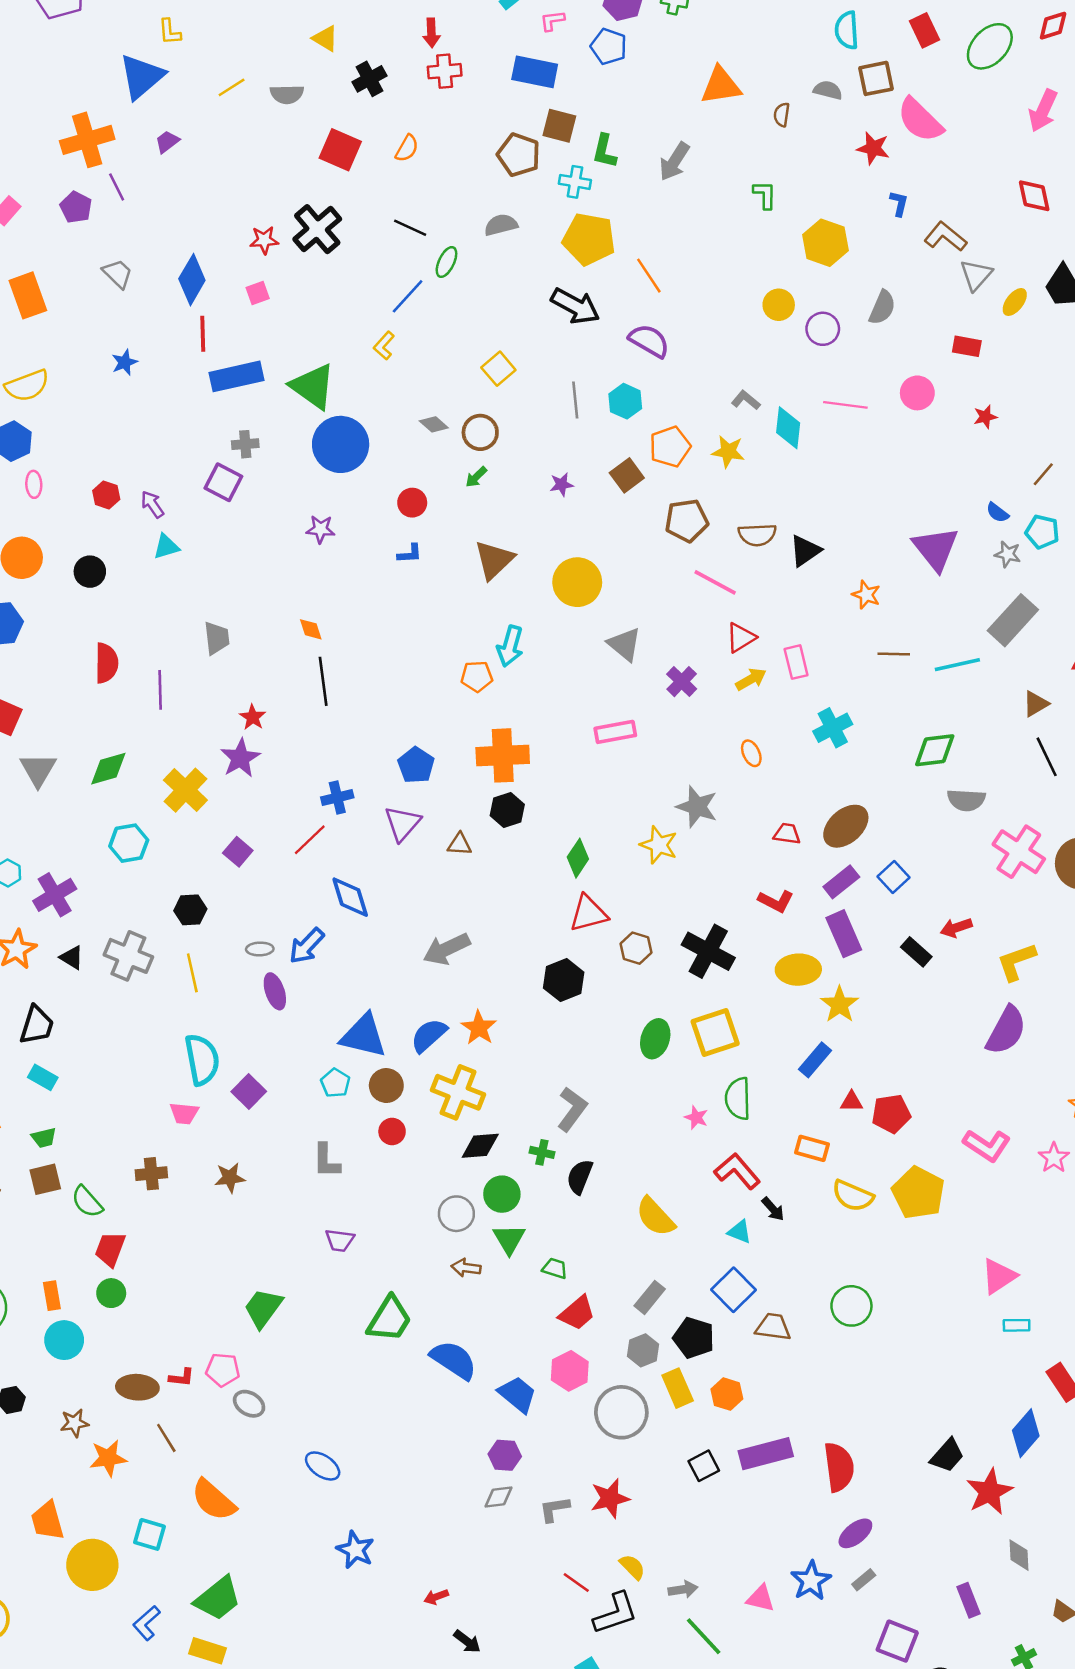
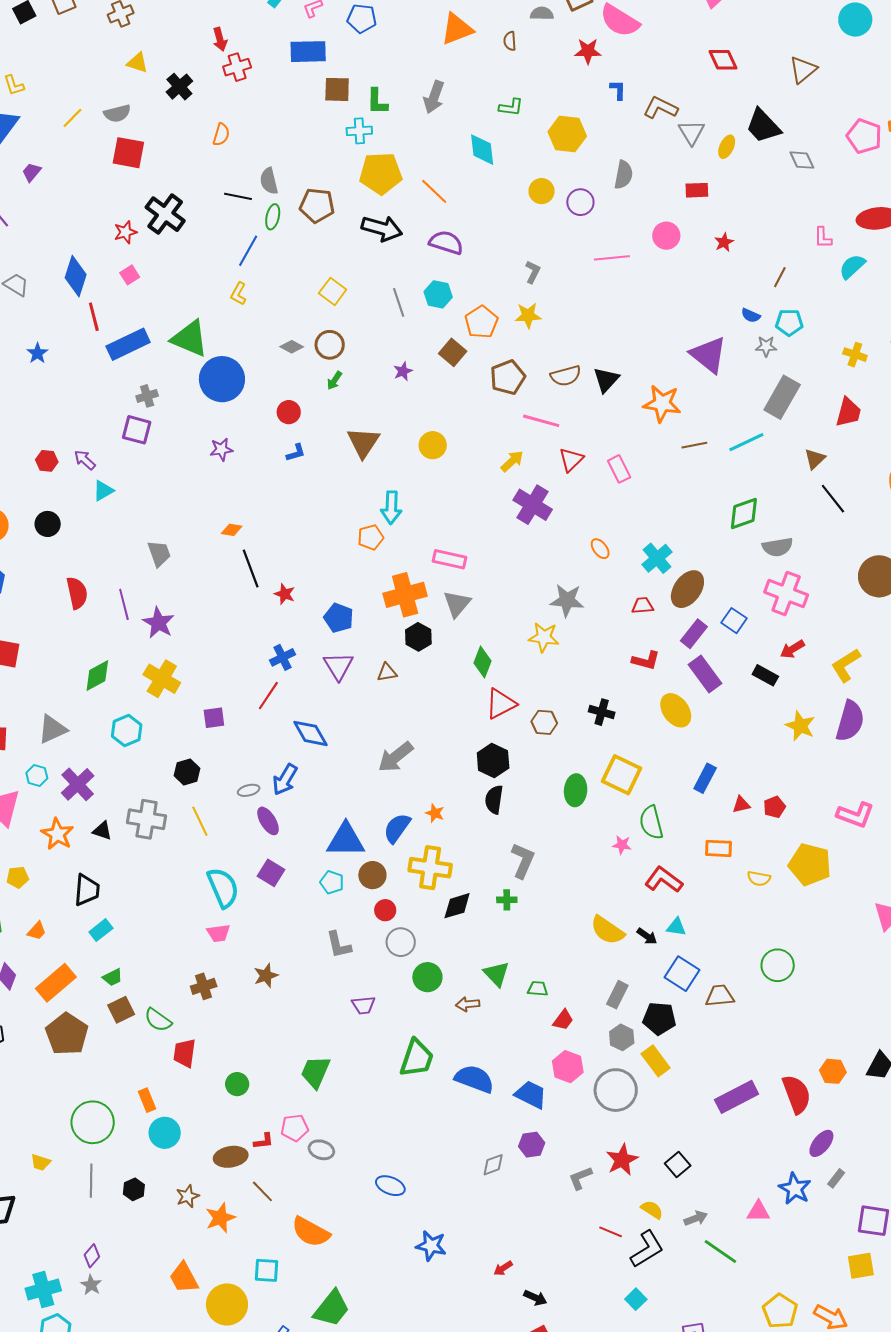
red square: (340, 150) -> (128, 153), moved
brown pentagon: (519, 155) -> (317, 205), moved
green L-shape: (765, 195) -> (511, 107), turned 110
gray semicircle: (501, 225) -> (269, 181), moved, turned -76
gray L-shape: (746, 400) -> (533, 272), turned 90
cyan diamond: (788, 428) -> (482, 150), moved
yellow circle: (577, 582) -> (433, 445), size x0.7
orange star: (866, 595) -> (662, 403), size x1.6
orange diamond: (311, 629) -> (232, 530), turned -50
gray triangle: (624, 644) -> (457, 604), moved, turned 44
yellow arrow: (751, 679) -> (512, 461), moved
purple cross: (682, 682) -> (533, 505), size x1.5
red star: (253, 717) -> (285, 594), moved
cyan cross: (833, 728) -> (657, 558), moved
pink rectangle: (615, 732) -> (449, 559), moved, turned 36
purple star: (240, 758) -> (158, 623), moved
gray triangle: (38, 770) -> (52, 729), moved, turned 48
purple square: (238, 852) -> (214, 718), turned -35
pink cross: (1019, 852) -> (786, 594), moved
black cross: (708, 951) -> (602, 712), size x0.6
yellow ellipse: (798, 970) -> (676, 710), turned 68
yellow star: (840, 1005) -> (800, 726), moved
orange star: (479, 1028) -> (435, 813), size x0.7
yellow square: (715, 1033) -> (622, 775), turned -33
cyan rectangle: (43, 1077) -> (101, 930), turned -55
purple square: (249, 1092) -> (271, 873), moved
red pentagon: (891, 1114) -> (774, 807), size x0.7
black semicircle: (580, 1177) -> (494, 800), moved
green circle: (502, 1194) -> (427, 977), moved
yellow semicircle: (853, 1196) -> (759, 878), size x0.7
black arrow: (773, 1209) -> (647, 936), moved
gray circle: (456, 1214) -> (401, 942), moved
green circle: (111, 1293) -> (237, 1084), moved
red trapezoid: (577, 1313) -> (563, 1020), size x0.7
orange hexagon: (727, 1394) -> (833, 1071), moved
black square: (704, 1466) -> (678, 1165), moved
gray diamond: (499, 1497) -> (493, 1165), moved

